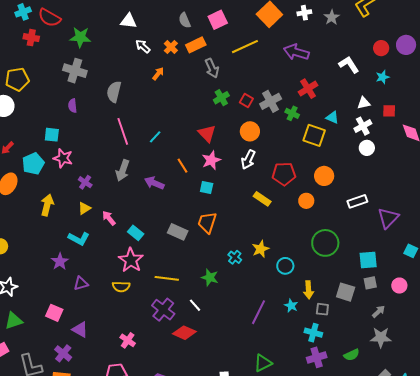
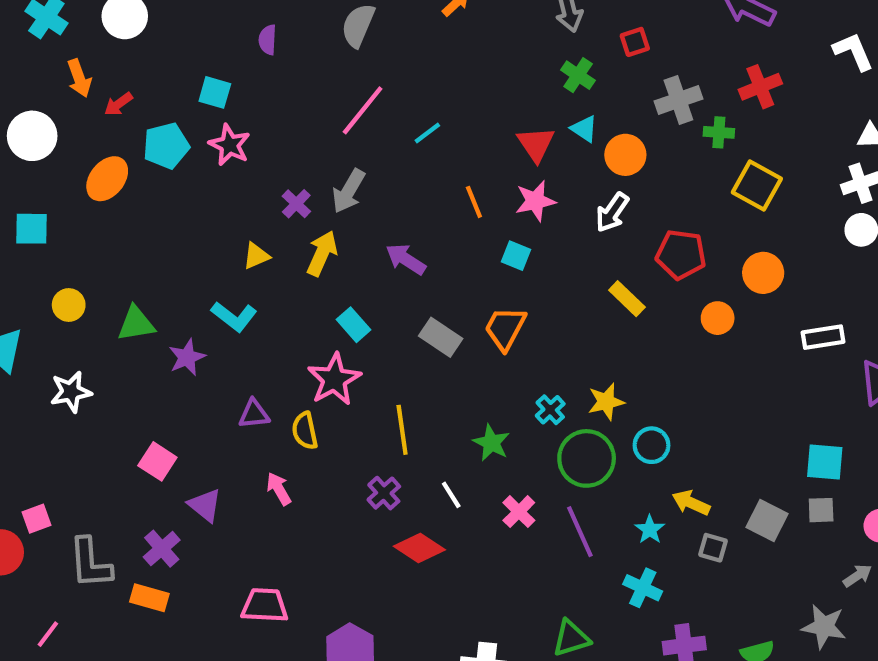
green cross: (221, 98) -> (578, 75), turned -35
red square: (246, 101) -> (635, 42), moved, turned 32
green cross: (292, 113) -> (719, 132), turned -32
cyan triangle: (332, 117) -> (584, 129), moved
pink line: (123, 131) -> (363, 110), turned 48
purple cross: (85, 182) -> (296, 204), moved
purple arrow: (154, 183) -> (406, 259), moved
yellow arrow: (47, 205) -> (322, 253), moved
pink arrow: (109, 218) -> (279, 489), moved
green circle: (325, 243) -> (587, 458), moved
yellow line: (167, 278) -> (402, 430), turned 65
purple triangle: (81, 284) -> (254, 414), moved
yellow semicircle: (121, 287) -> (305, 431), turned 66
yellow arrow: (308, 290) -> (691, 503), turned 108
purple cross: (163, 310) -> (384, 493), size x0.7
purple line: (258, 312) -> (580, 532), turned -60
gray arrow: (379, 312) -> (857, 576), moved
green triangle: (14, 321) -> (136, 324), moved
cyan cross: (313, 333) -> (643, 588), moved
pink cross: (128, 340) -> (519, 512), moved

